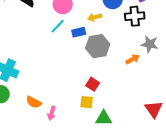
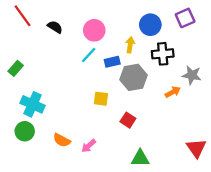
black cross: (135, 16) -> (163, 54), moved
yellow arrow: (95, 17) -> (130, 45), turned 112
yellow square: (87, 102) -> (101, 99), moved
pink arrow: (52, 113) -> (89, 146), moved, turned 32

